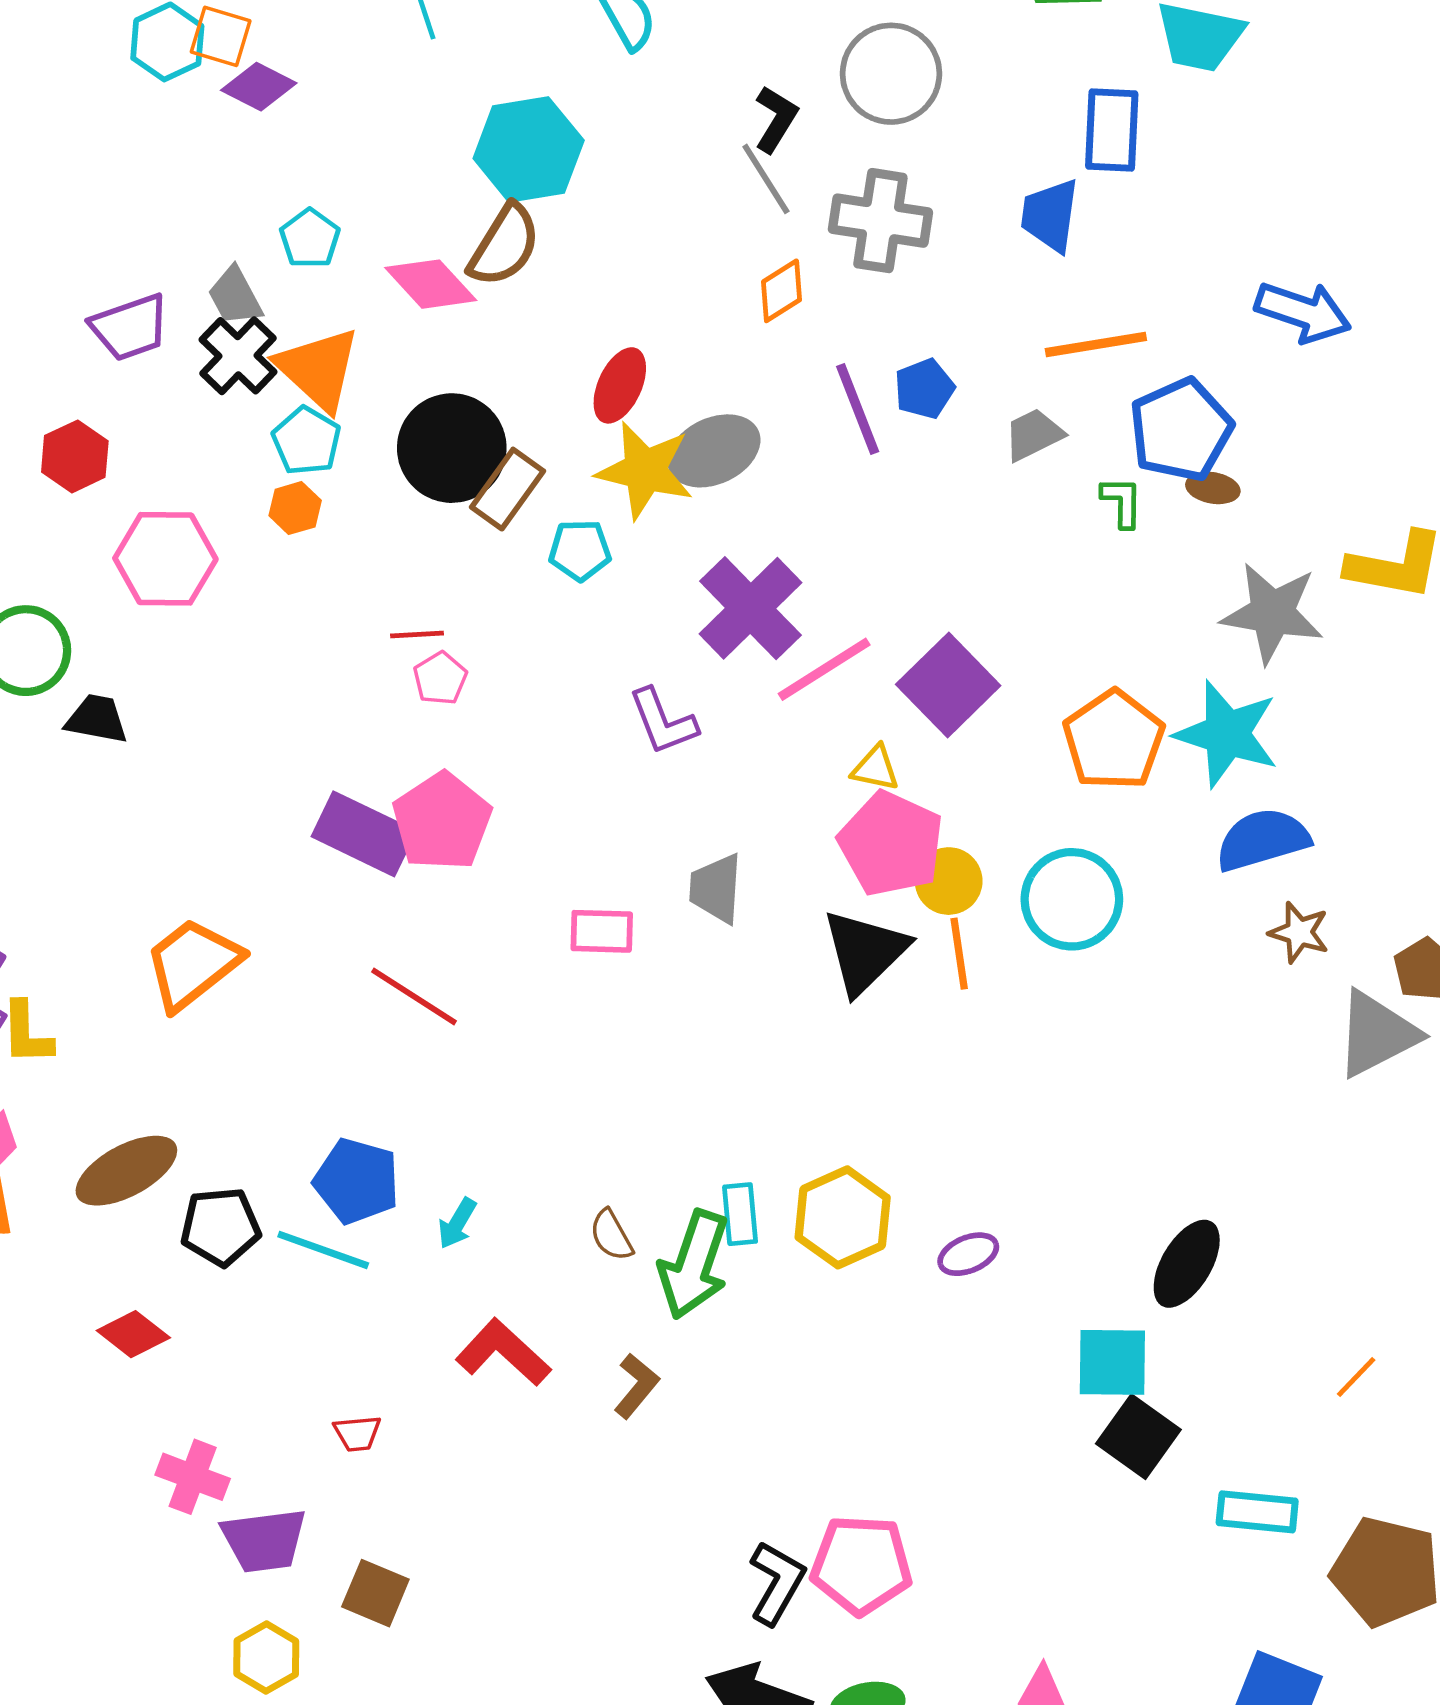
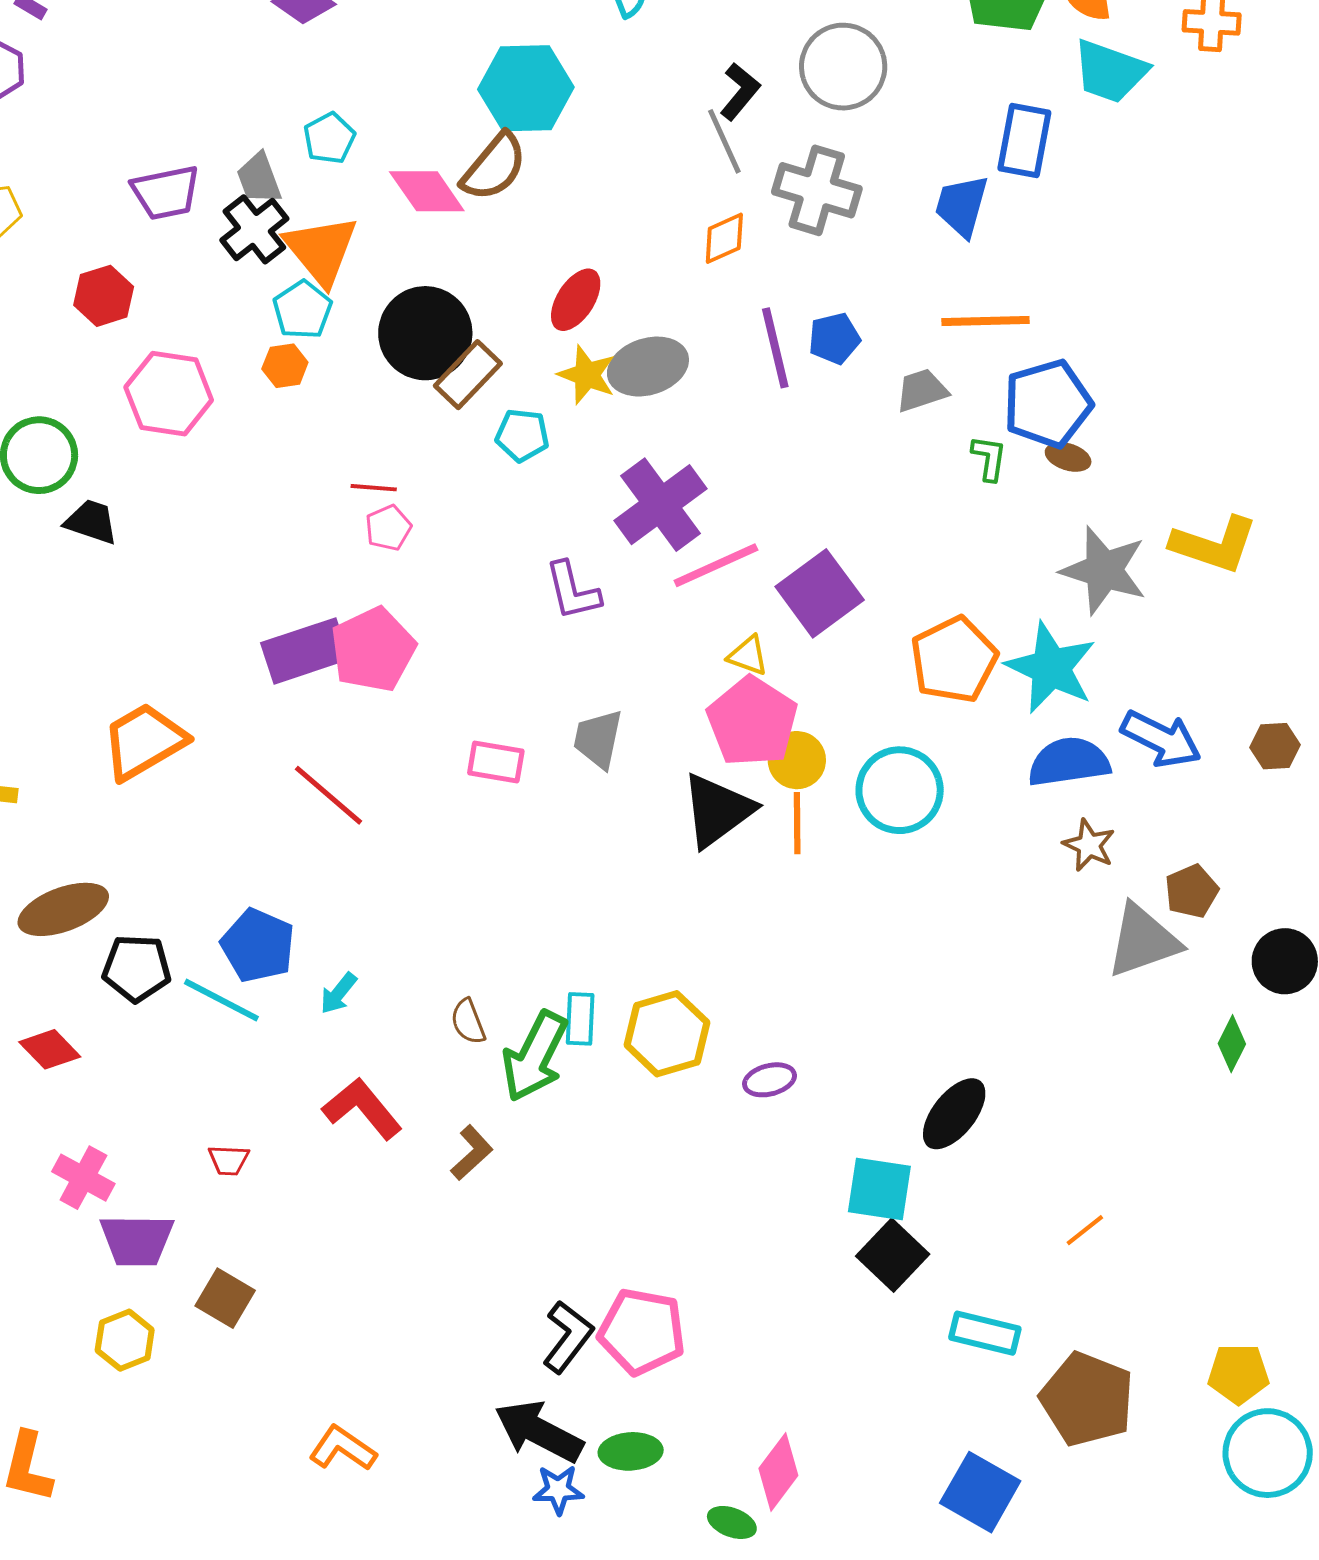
blue arrow: (1303, 312) -> (1161, 739), moved
yellow star: (645, 470) -> (587, 375), size x0.7
purple rectangle: (364, 834) -> (305, 651), turned -52

